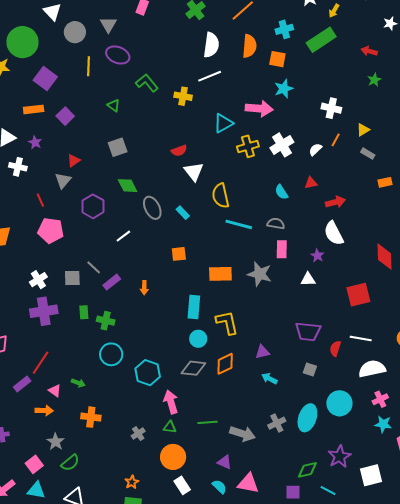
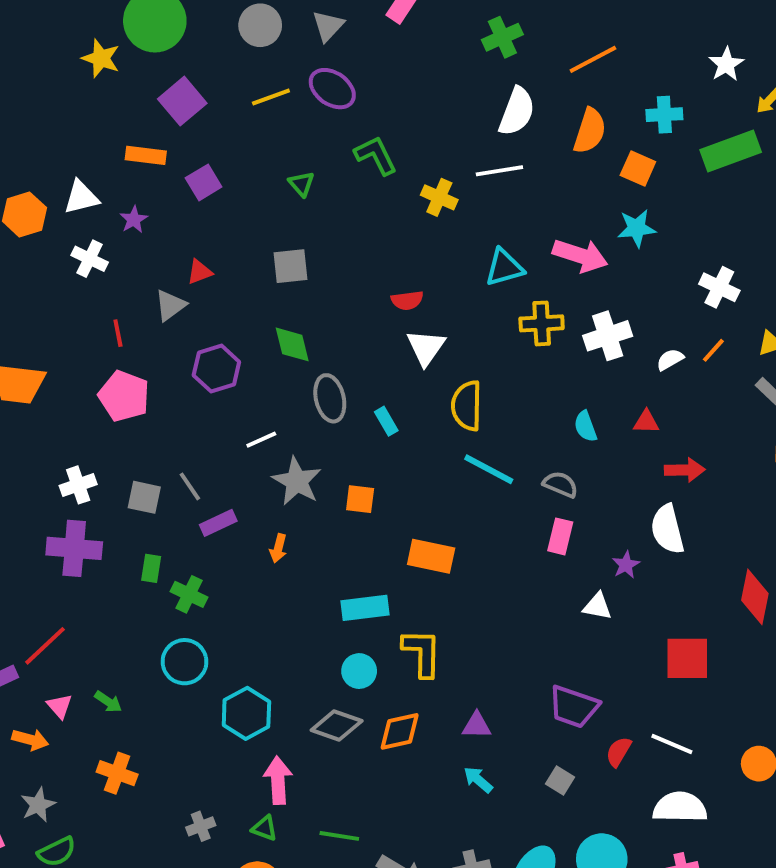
yellow line: (88, 66) -> (271, 97), turned 54
gray star: (260, 274) -> (297, 481), moved
cyan rectangle: (194, 307) -> (365, 608), turned 65

